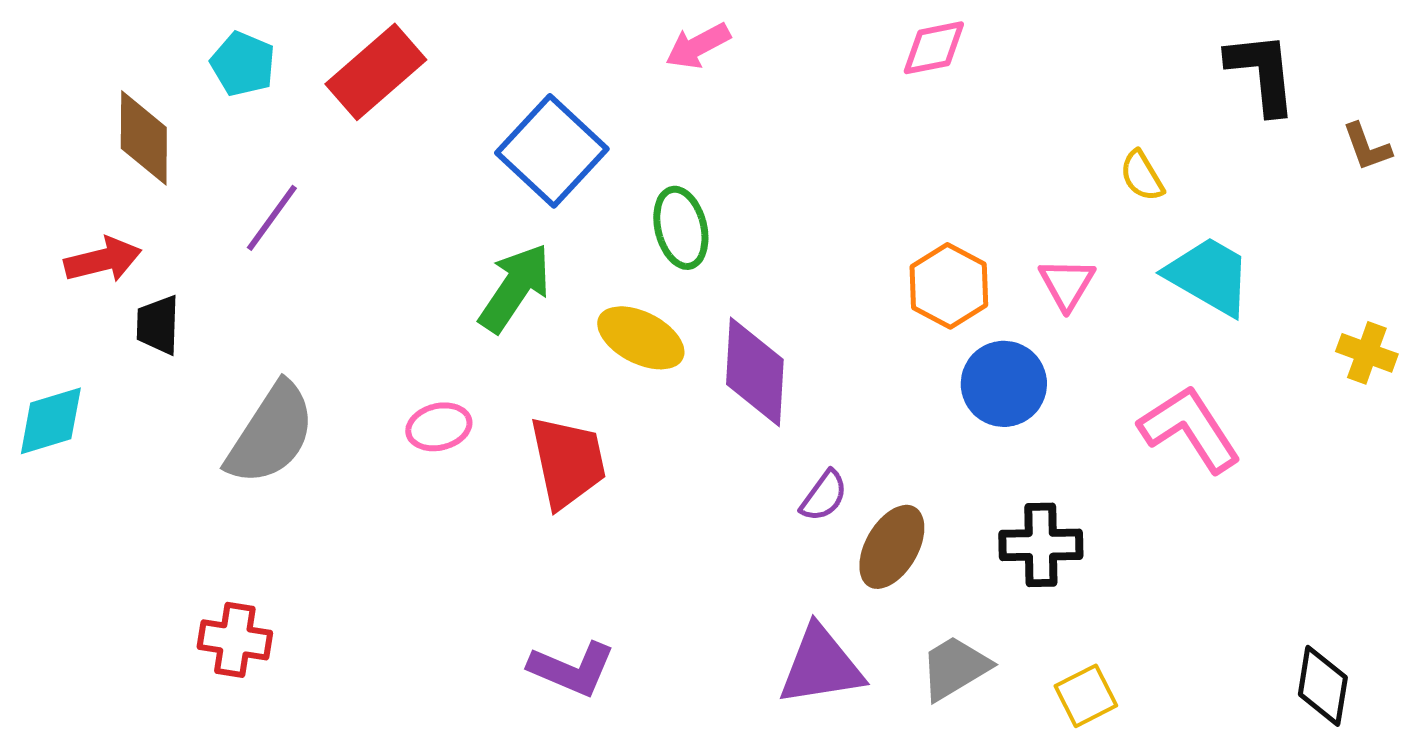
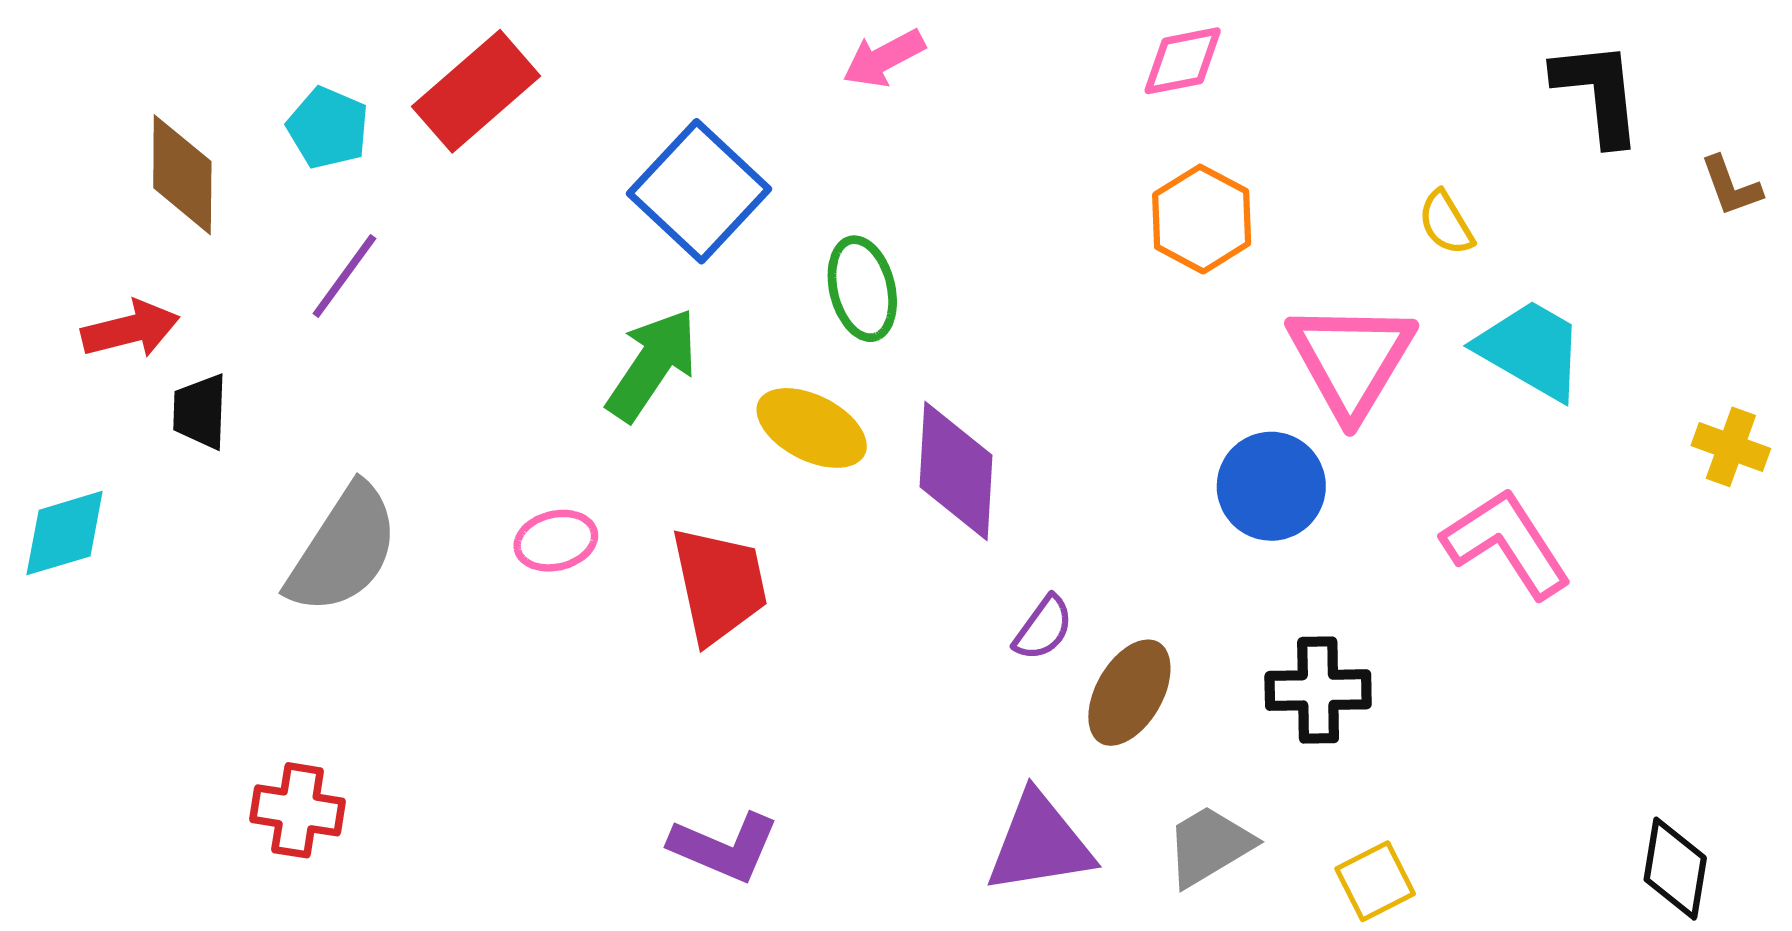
cyan pentagon: (243, 64) -> (328, 128), moved
pink triangle: (1067, 284) -> (1351, 360), size x1.8
orange hexagon: (949, 286) -> (1202, 219), moved

